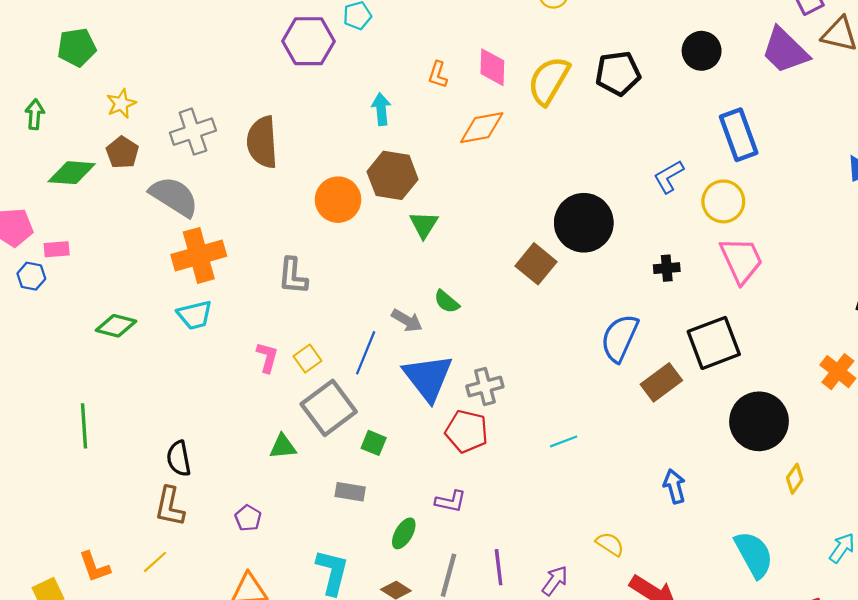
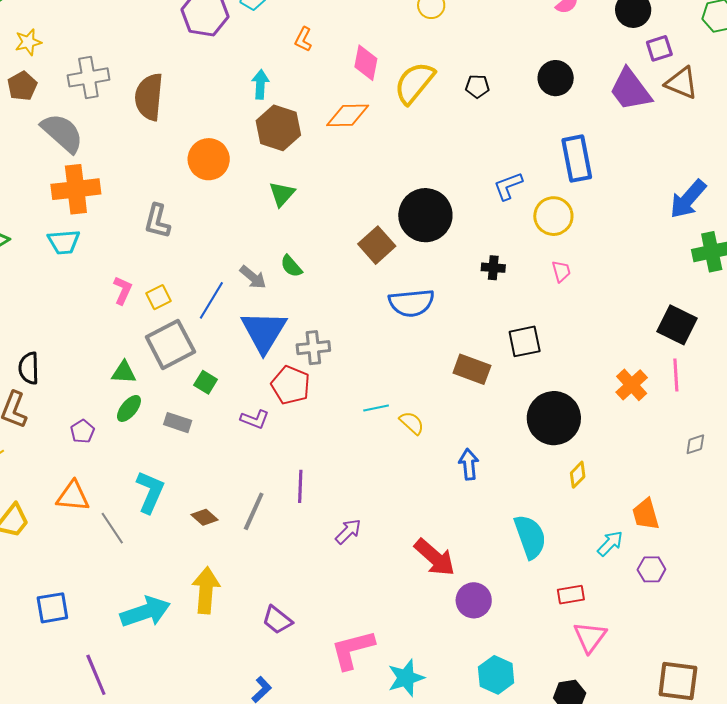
black pentagon: (618, 73) -> (477, 86), size x0.6
orange L-shape: (438, 75) -> (303, 39), moved
brown hexagon: (393, 175) -> (278, 128), moved
pink trapezoid: (741, 260) -> (561, 271), size x0.5
blue semicircle: (620, 338) -> (411, 303), moved, turned -129
black square: (714, 343) -> (525, 341), size x0.7
brown rectangle: (661, 382) -> (472, 369), turned 48
purple L-shape: (451, 501) -> (255, 419), moved
green ellipse: (404, 533) -> (129, 408), moved
yellow semicircle: (610, 544) -> (412, 423), moved
purple line: (499, 567) -> (300, 486), moved

